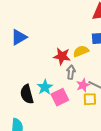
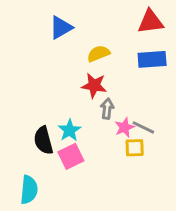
blue triangle: (19, 37) -> (61, 28), moved
yellow semicircle: (81, 51) -> (98, 54), moved
pink square: (60, 97) -> (71, 156), moved

